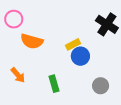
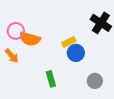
pink circle: (14, 19) -> (16, 31), moved
orange arrow: (18, 75) -> (12, 56), moved

